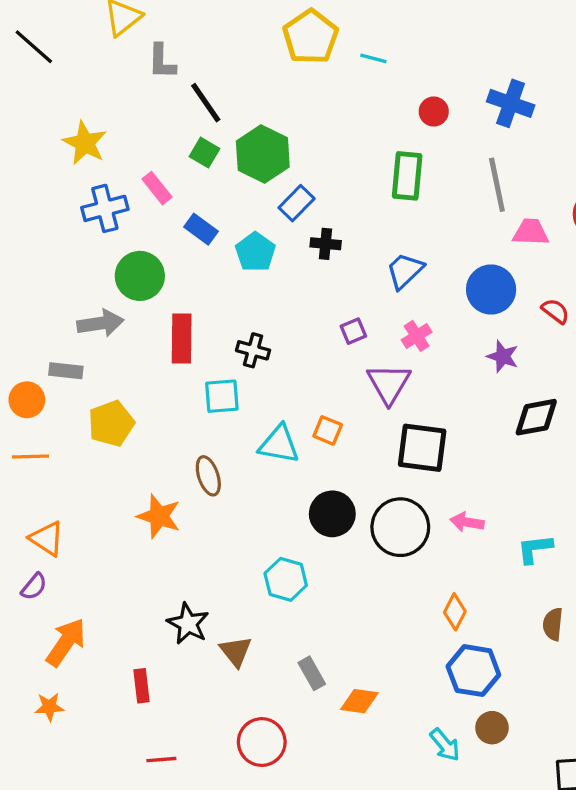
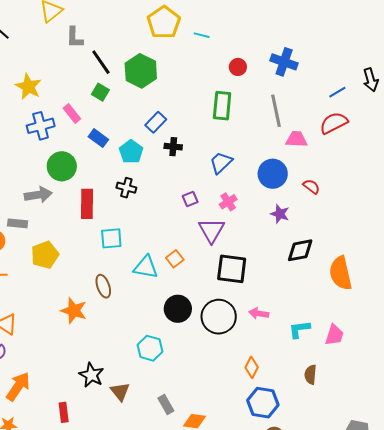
green hexagon: (263, 154) -> (141, 71), moved
black cross: (253, 350) -> (126, 188), moved
orange square: (328, 430) -> (175, 259), turned 30

